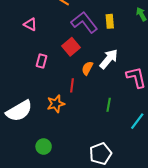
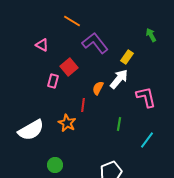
yellow rectangle: (110, 21) -> (127, 57), moved, turned 40
red square: (71, 47) -> (69, 67), moved
orange star: (56, 104) -> (67, 123), turned -30

